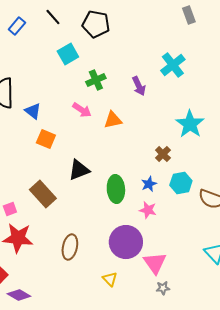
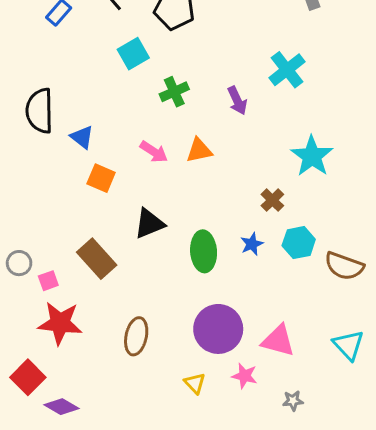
pink arrow: (82, 110) -> (154, 152), moved
pink star: (148, 210) -> (245, 376), moved
pink triangle: (155, 263) -> (278, 341), moved, turned -40
gray star: (163, 288) -> (293, 401), moved

